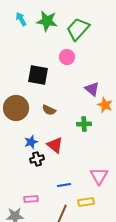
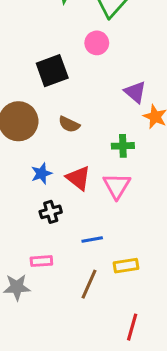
black square: (38, 75) -> (52, 71), turned -30
black cross: (37, 159) -> (51, 212), moved
pink triangle: (99, 176) -> (117, 186), moved

